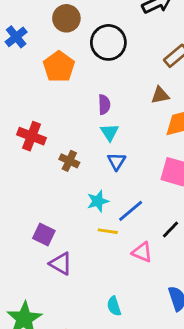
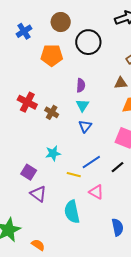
orange pentagon: (59, 67) -> (52, 55), turned 30
brown cross: (69, 161) -> (52, 112), moved
cyan star: (98, 201) -> (53, 153), moved
black line: (170, 230) -> (118, 167), moved
cyan semicircle: (114, 306) -> (72, 212), moved, size x1.6

